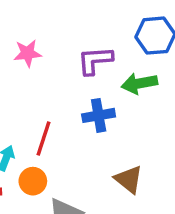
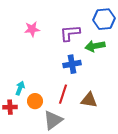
red line: (43, 139) -> (63, 94), moved
brown triangle: (129, 179) -> (89, 100), turned -30

